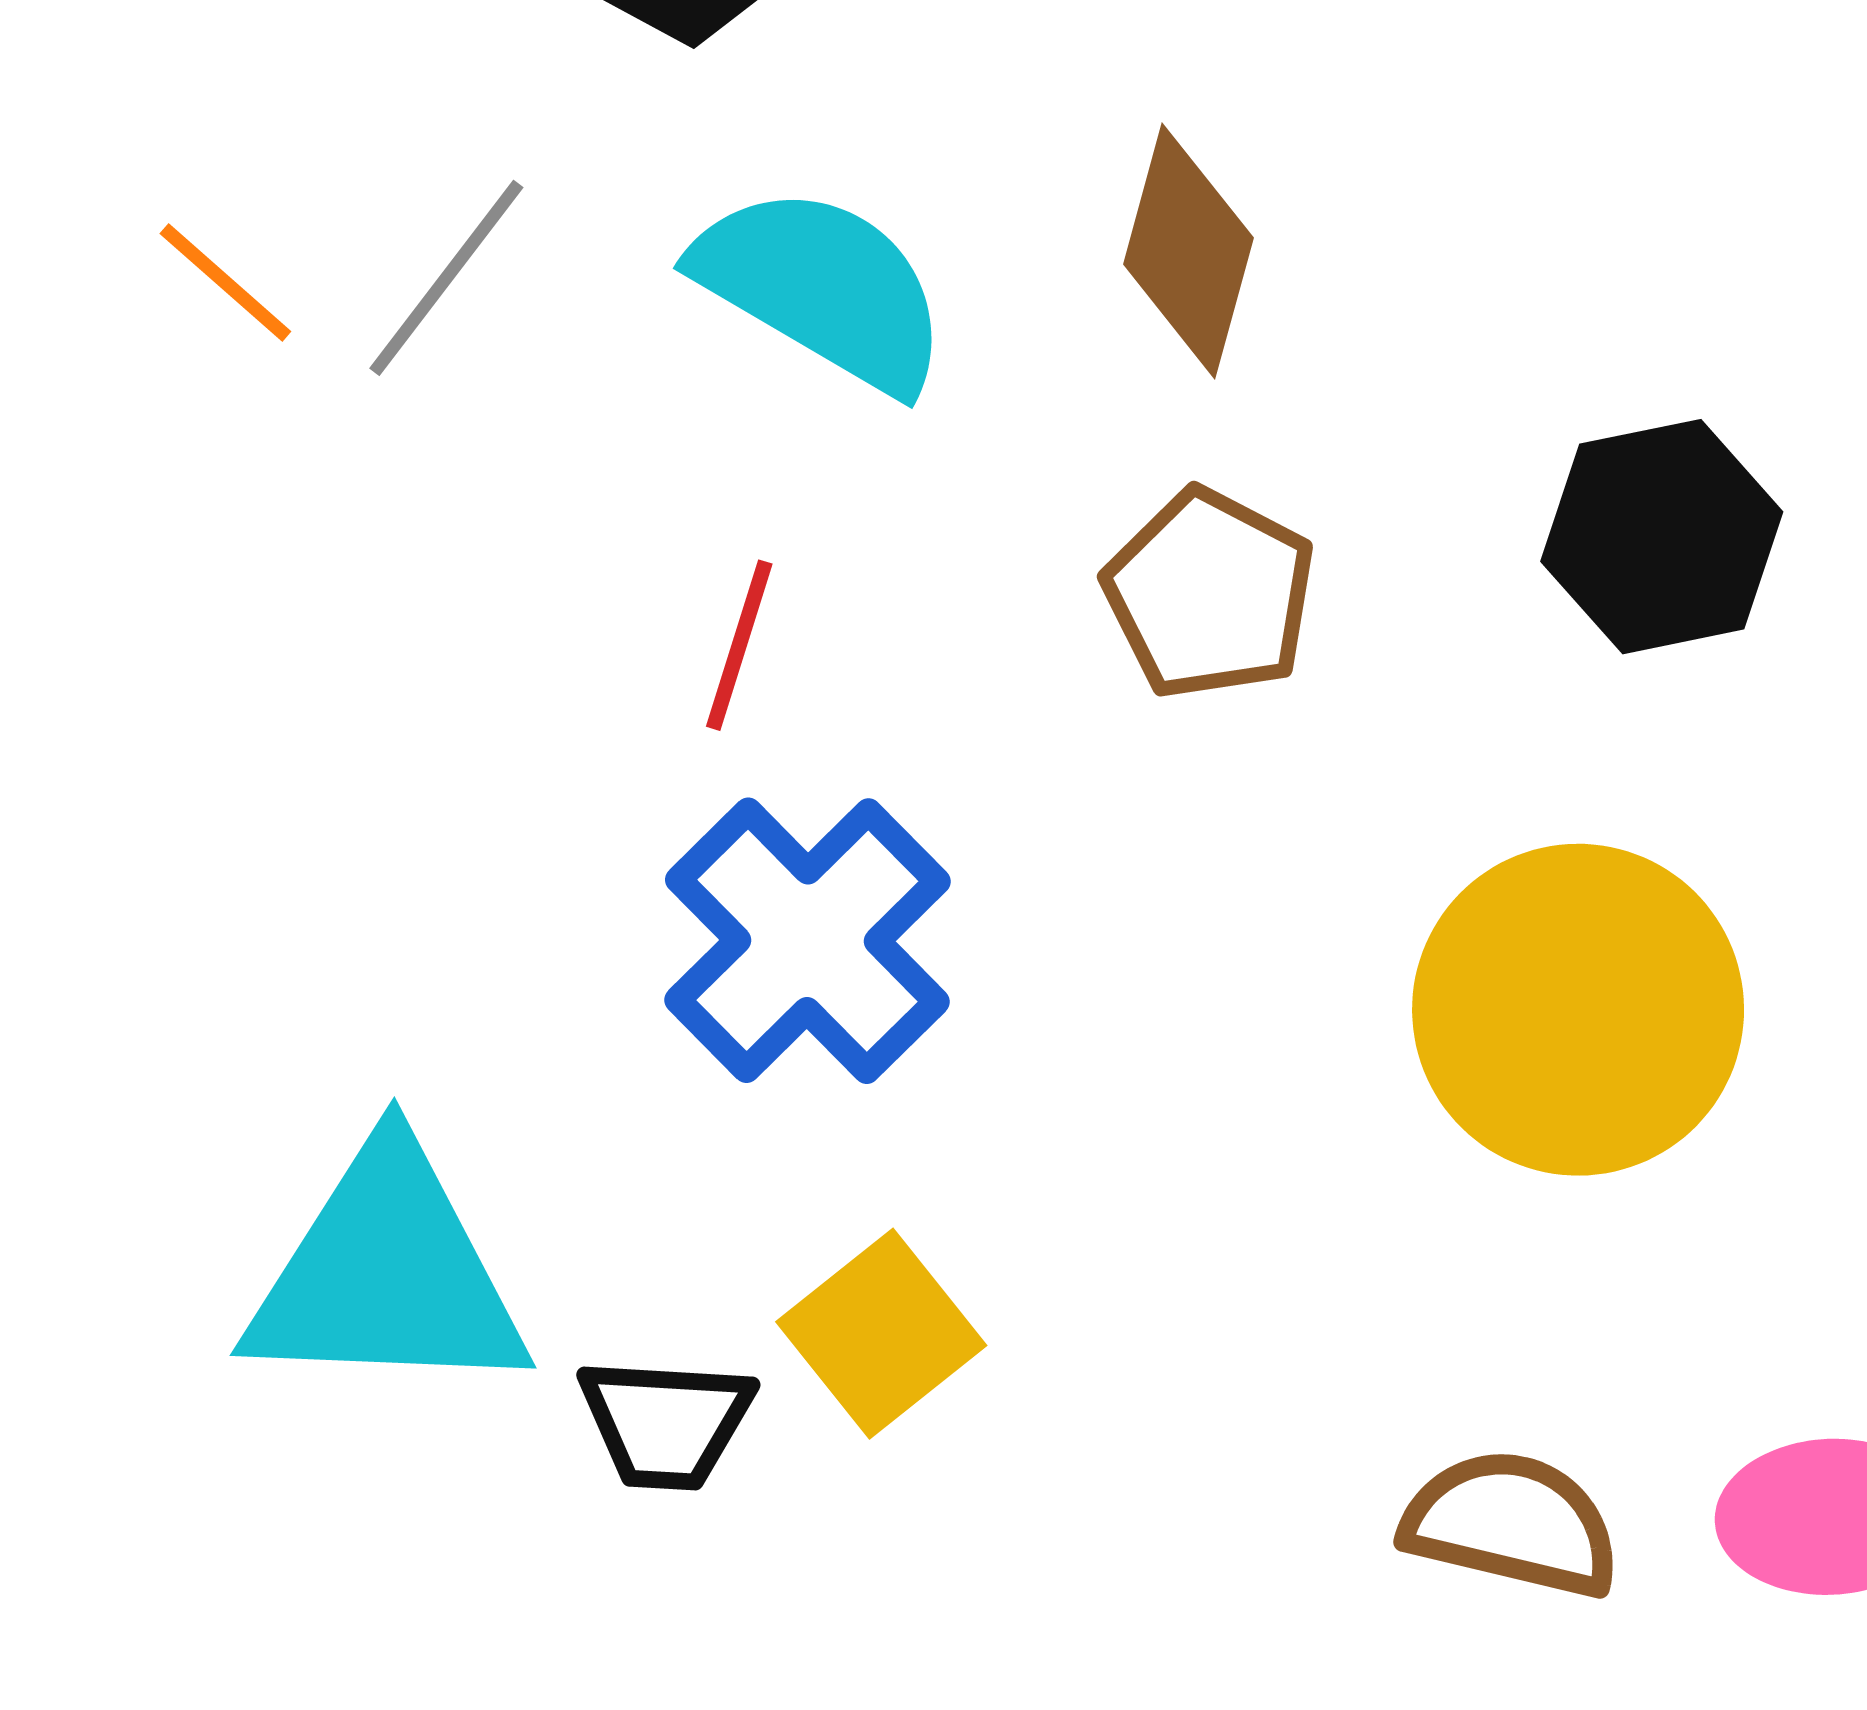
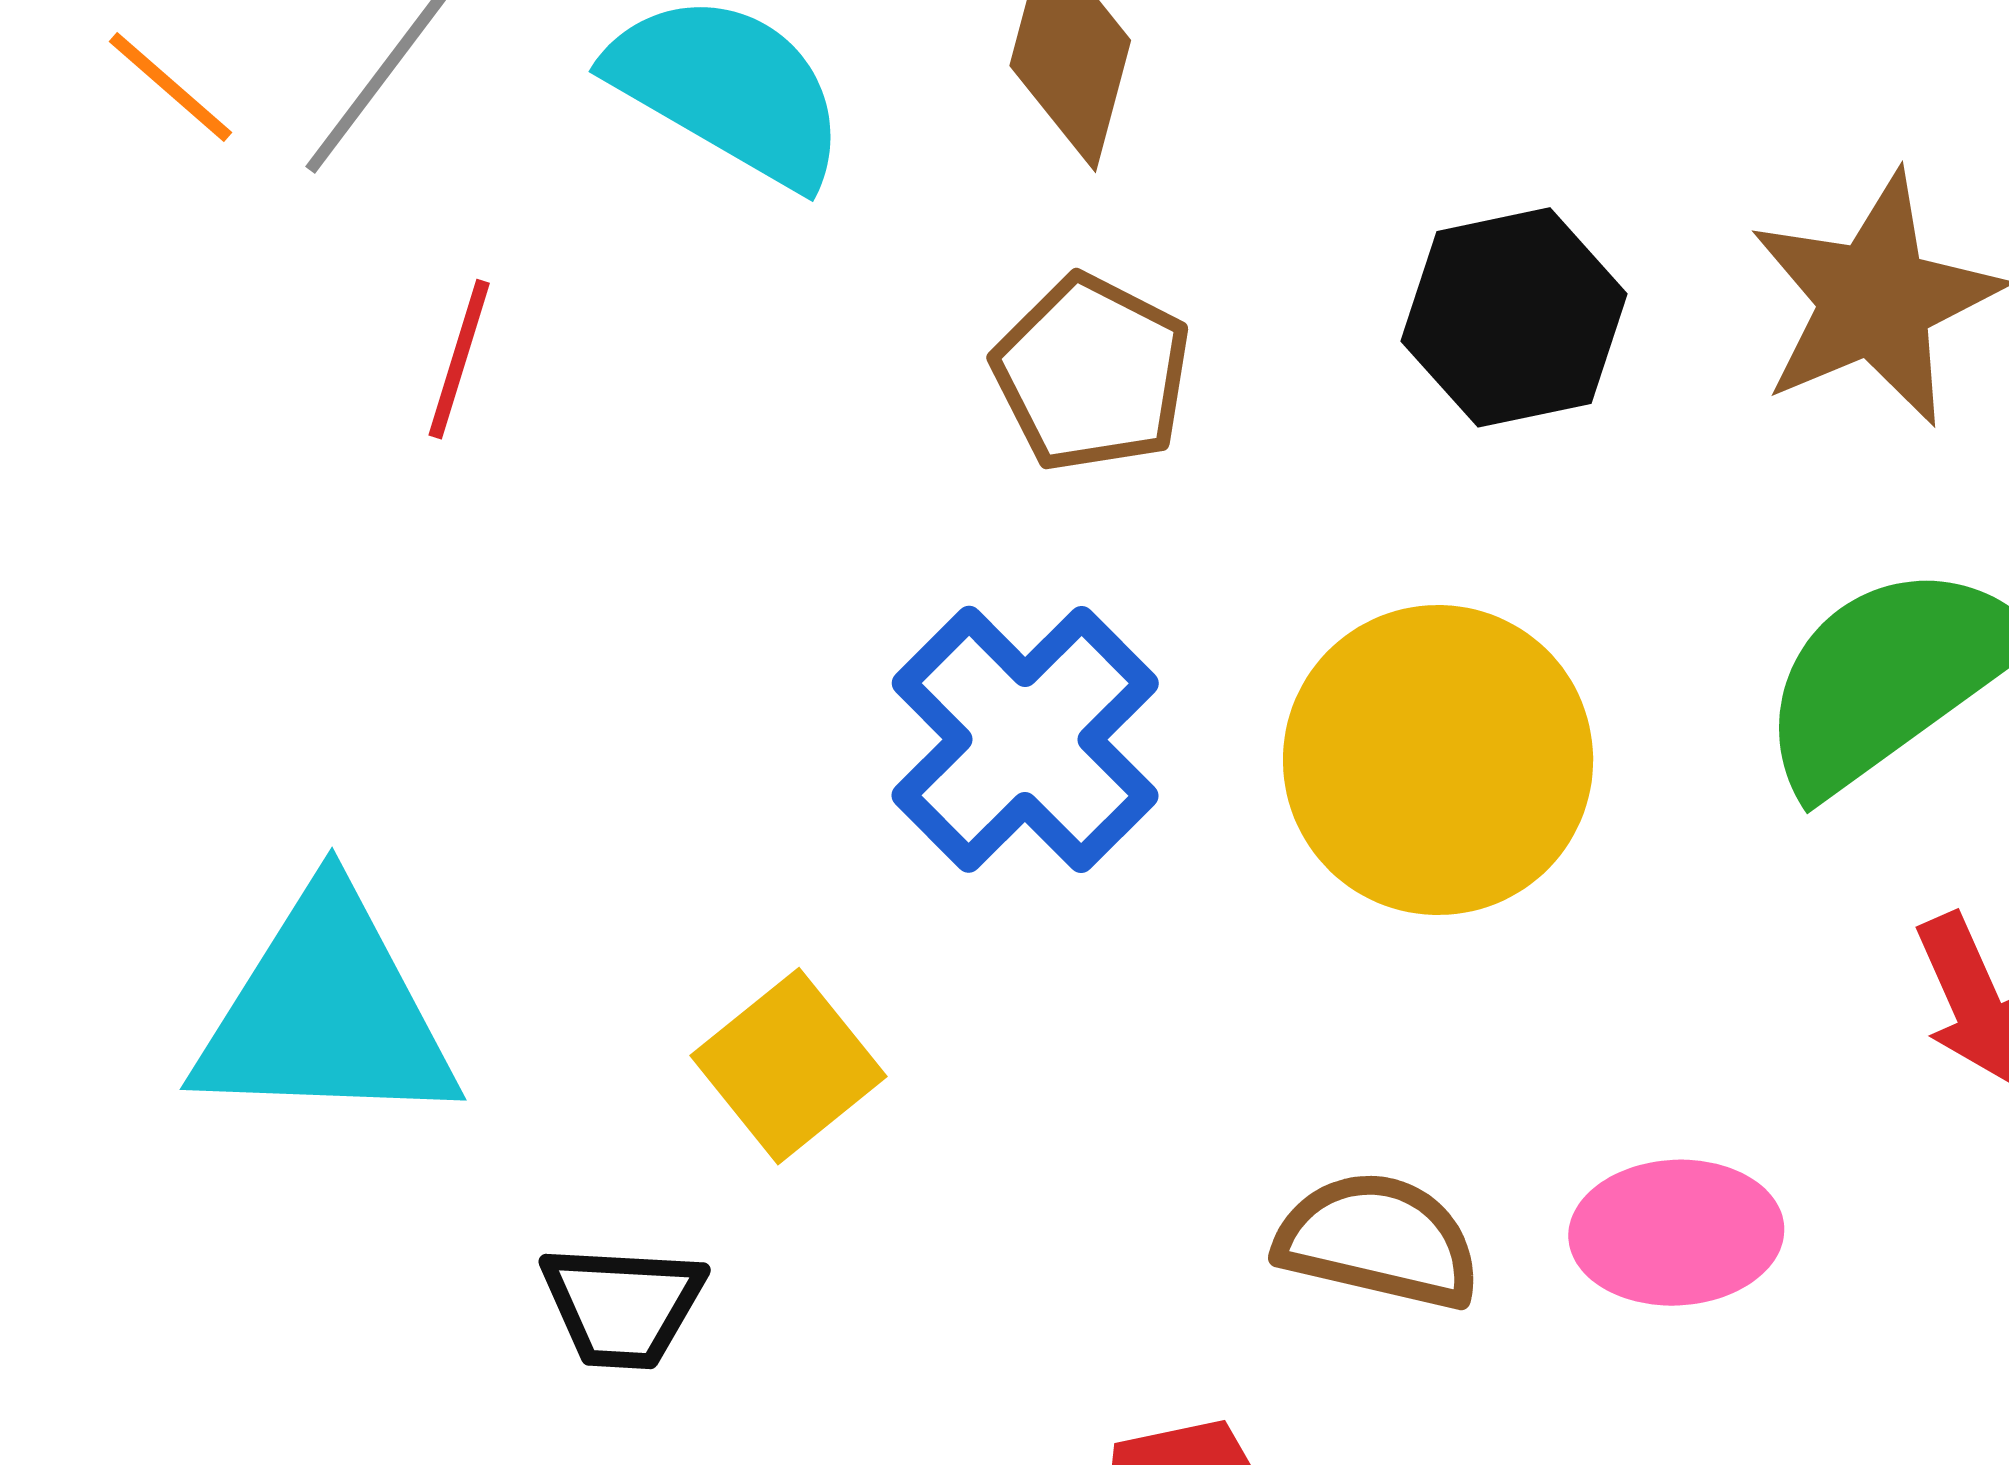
red line: (739, 645) -> (459, 359), moved
blue cross: (807, 941) -> (1025, 739), moved
black trapezoid: (666, 1423) -> (622, 1306), moved

